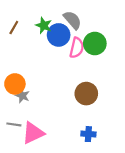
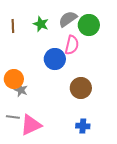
gray semicircle: (72, 20) -> (68, 19), turned -84
brown line: (14, 27) -> (13, 26), turned -32
blue circle: (59, 35) -> (55, 59), moved
green circle: (95, 43) -> (89, 25), moved

